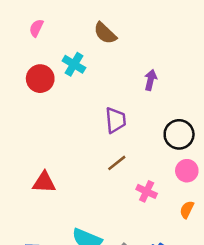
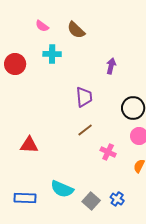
pink semicircle: (36, 28) -> (42, 26), moved, turned -80
cyan cross: (74, 64) -> (52, 54), turned -30
red circle: (40, 79) -> (15, 64), moved

